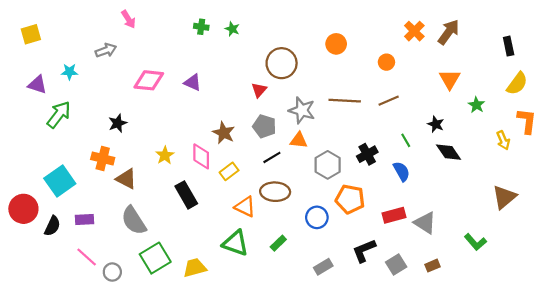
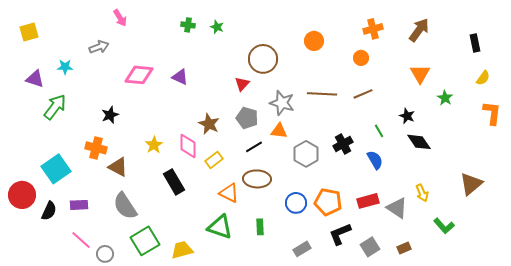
orange cross: (414, 31) -> (373, 29), moved, turned 30
yellow semicircle: (517, 84) -> (483, 78), size x0.7
yellow arrow: (503, 140) -> (422, 193), moved
orange pentagon: (350, 199) -> (328, 202), moved
green rectangle: (278, 243) -> (260, 227), turned -49

